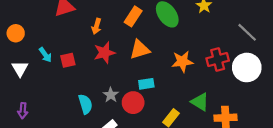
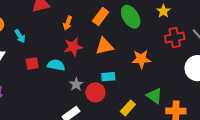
cyan arrow: (45, 55) -> (20, 36), moved
red square: (68, 60) -> (32, 64), moved
red cross: (218, 60) -> (175, 38), moved
cyan semicircle: (85, 104) -> (56, 65), moved, turned -66

